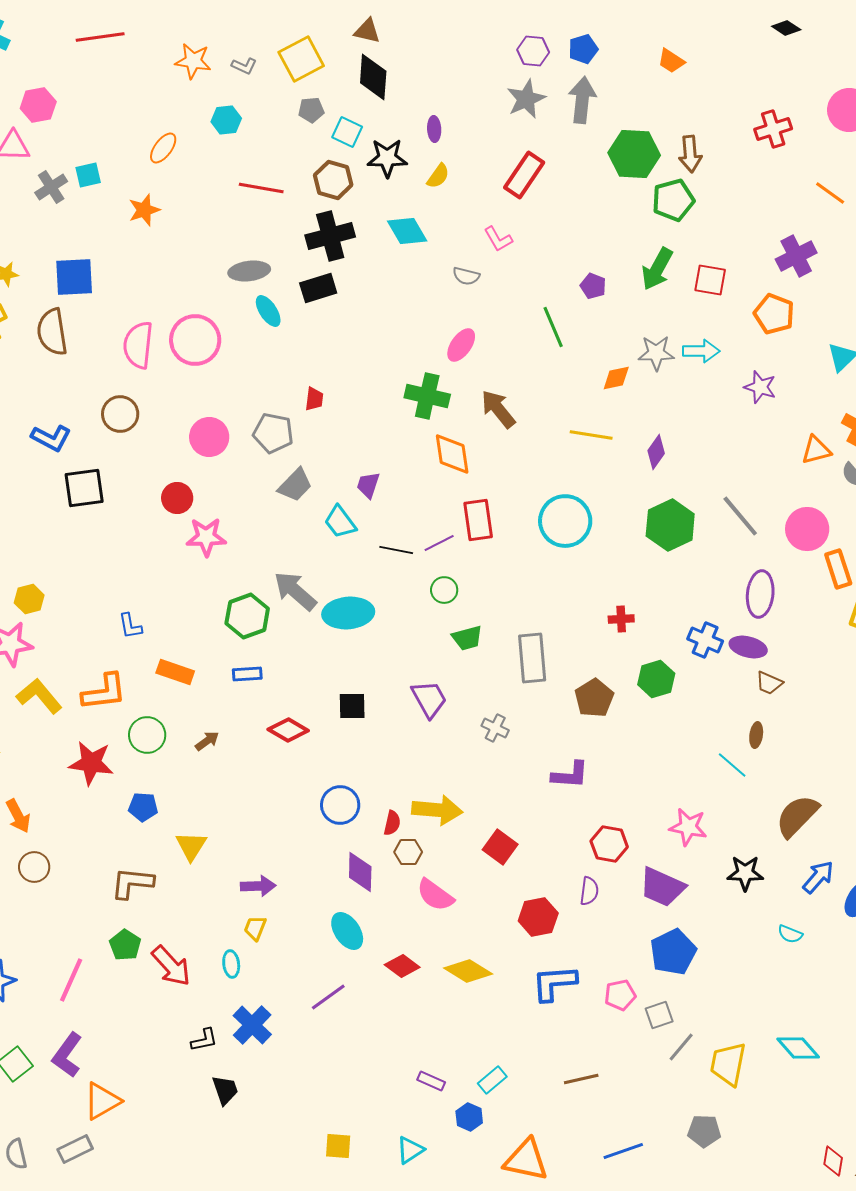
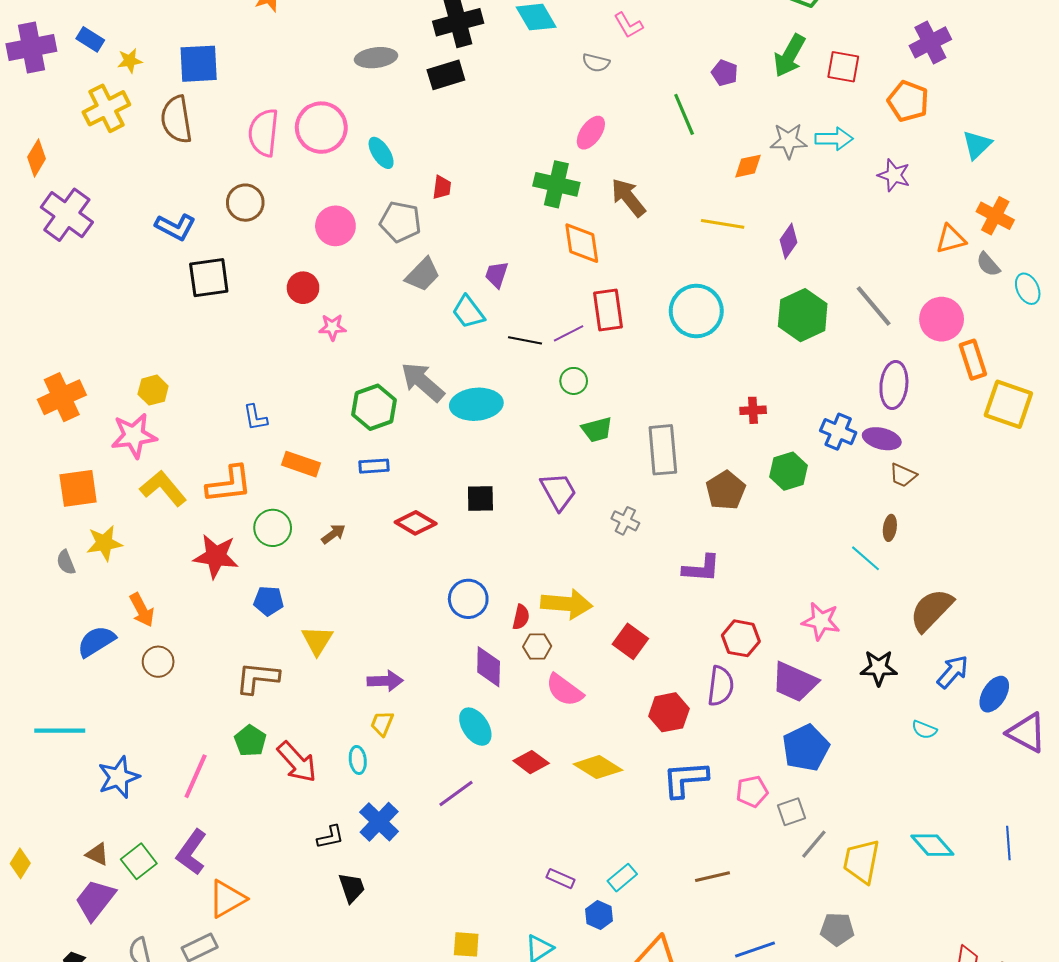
cyan ellipse: (268, 311) -> (381, 153), moved
pink star: (206, 537) -> (332, 327), size x0.7
purple semicircle: (589, 891) -> (721, 686), size x1.4

